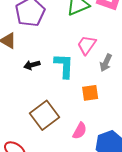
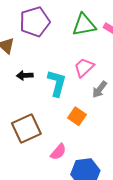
orange square: (90, 93) -> (77, 116), turned 30

